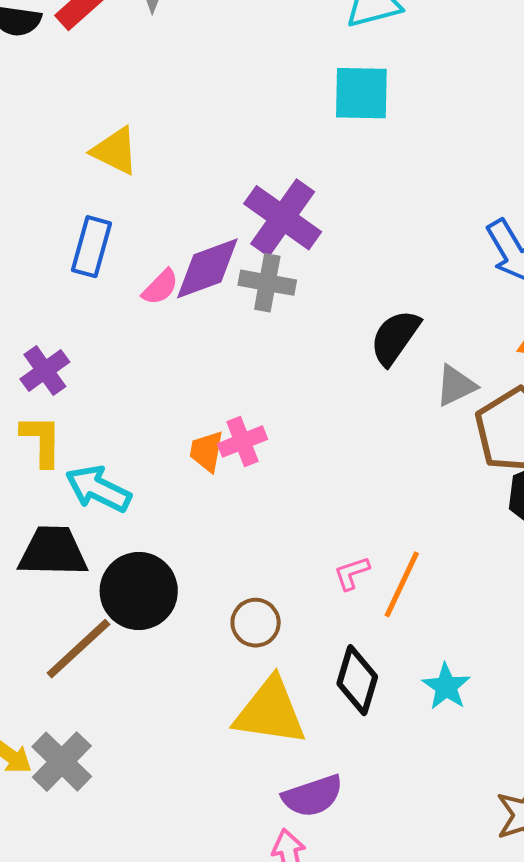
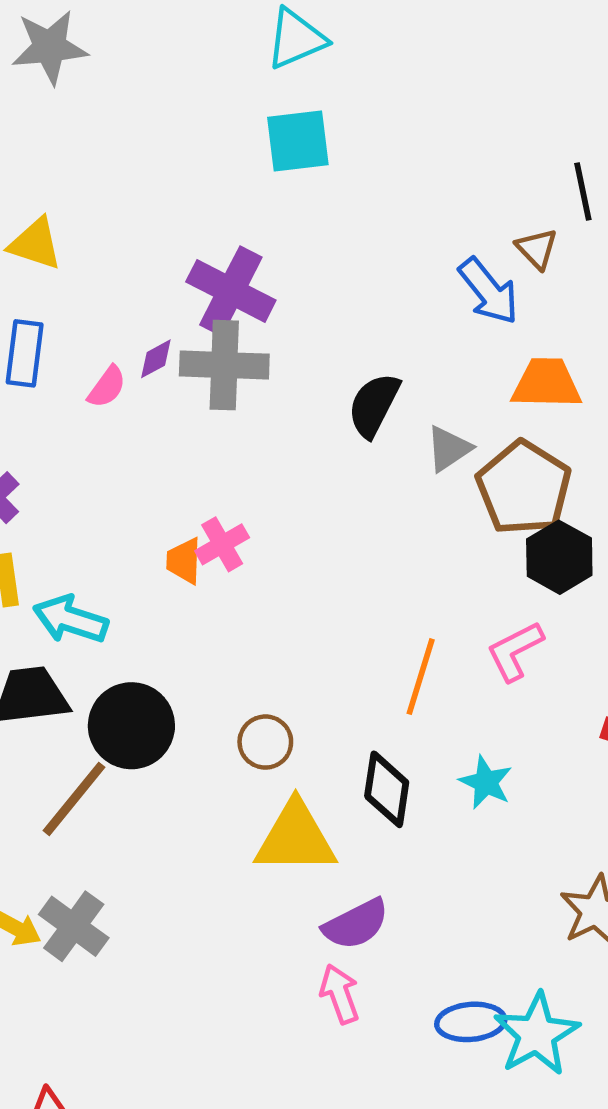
purple diamond: (207, 268) -> (156, 359), size x0.5
gray cross: (267, 283) -> (224, 365), size x1.4
pink L-shape: (352, 573) -> (515, 651), moved, size x1.5

